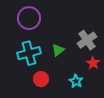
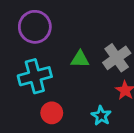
green triangle: (58, 50) -> (80, 59), moved, turned 40

